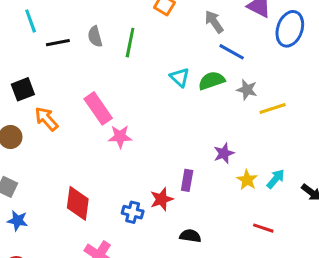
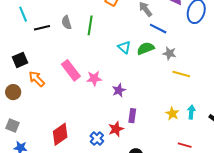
yellow line: (273, 108) -> (181, 74), moved, turned 36
pink star: (120, 137) -> (94, 78), moved
purple star: (224, 153) -> (119, 90), moved
cyan arrow: (276, 179) -> (191, 112), turned -32
red diamond: (78, 203) -> (60, 134), turned 50
blue cross: (133, 212) -> (97, 139), turned 32

